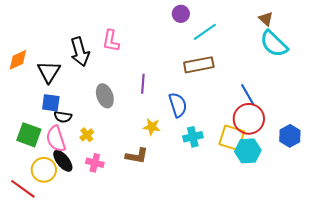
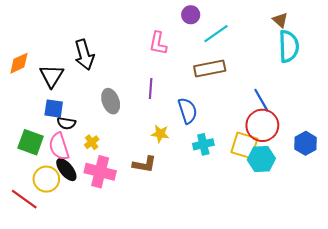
pink L-shape: (111, 41) -> (158, 43), moved
cyan semicircle: (274, 44) -> (289, 46), turned -136
pink cross: (95, 163) -> (100, 172), size x1.6

